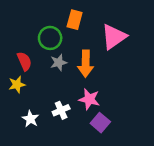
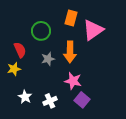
orange rectangle: (75, 20) -> (71, 18), moved
gray star: (59, 62) -> (48, 59), moved
white cross: (61, 110) -> (50, 101), moved

